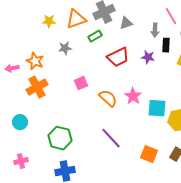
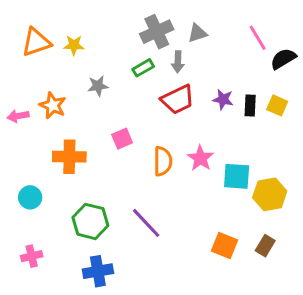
orange triangle: (76, 19) -> (36, 42), moved
gray triangle: (126, 23) -> (197, 33), moved
gray arrow: (155, 30) -> (178, 62), moved
black rectangle: (166, 45) -> (250, 105), moved
orange cross: (37, 87) -> (69, 157), moved, turned 30
orange semicircle: (108, 98) -> (163, 161), turned 48
purple line: (111, 138) -> (146, 223), moved

